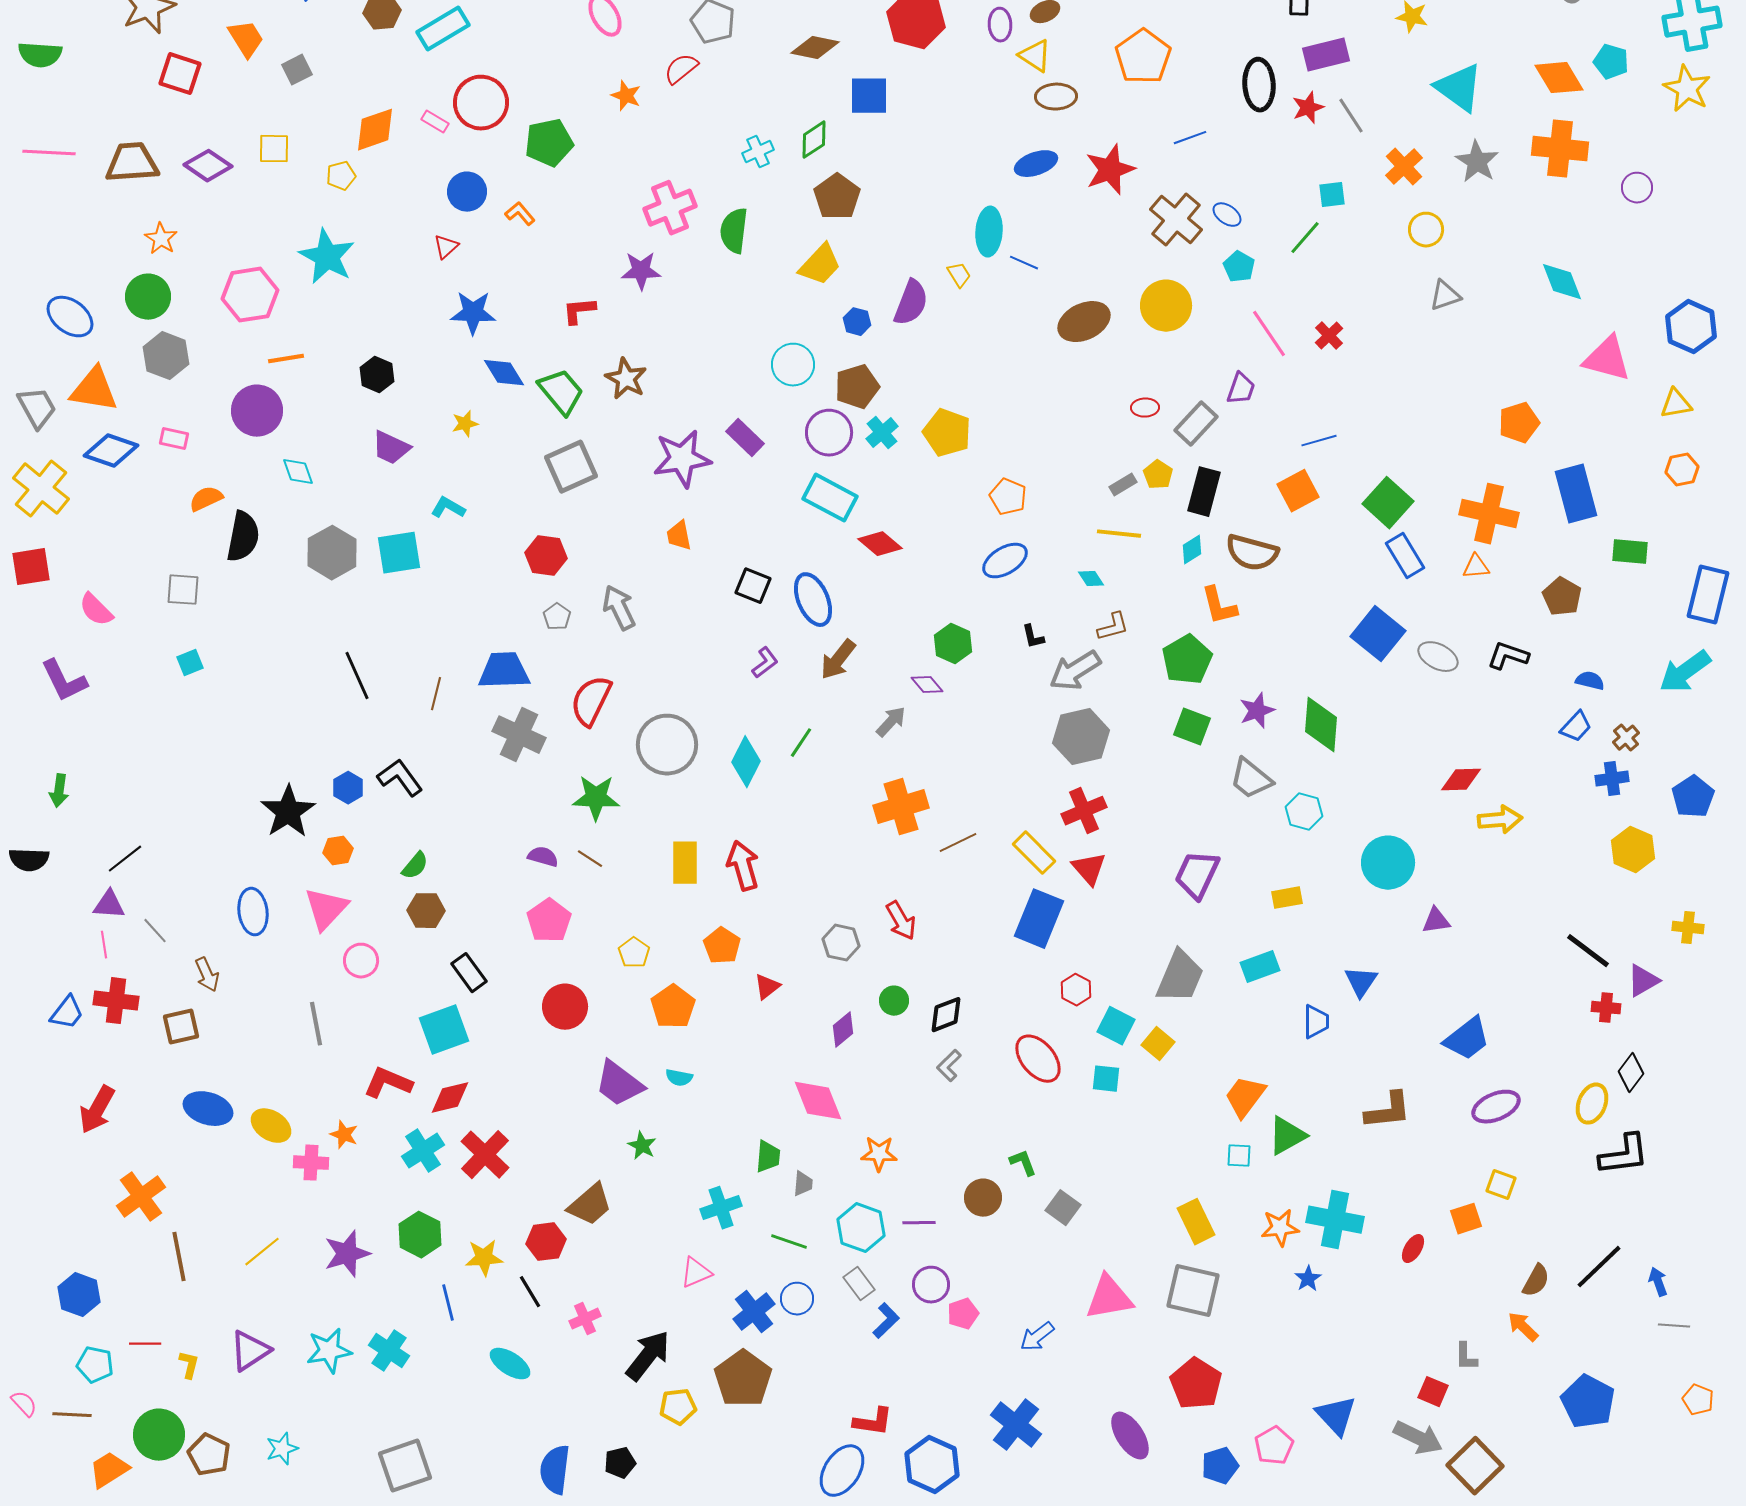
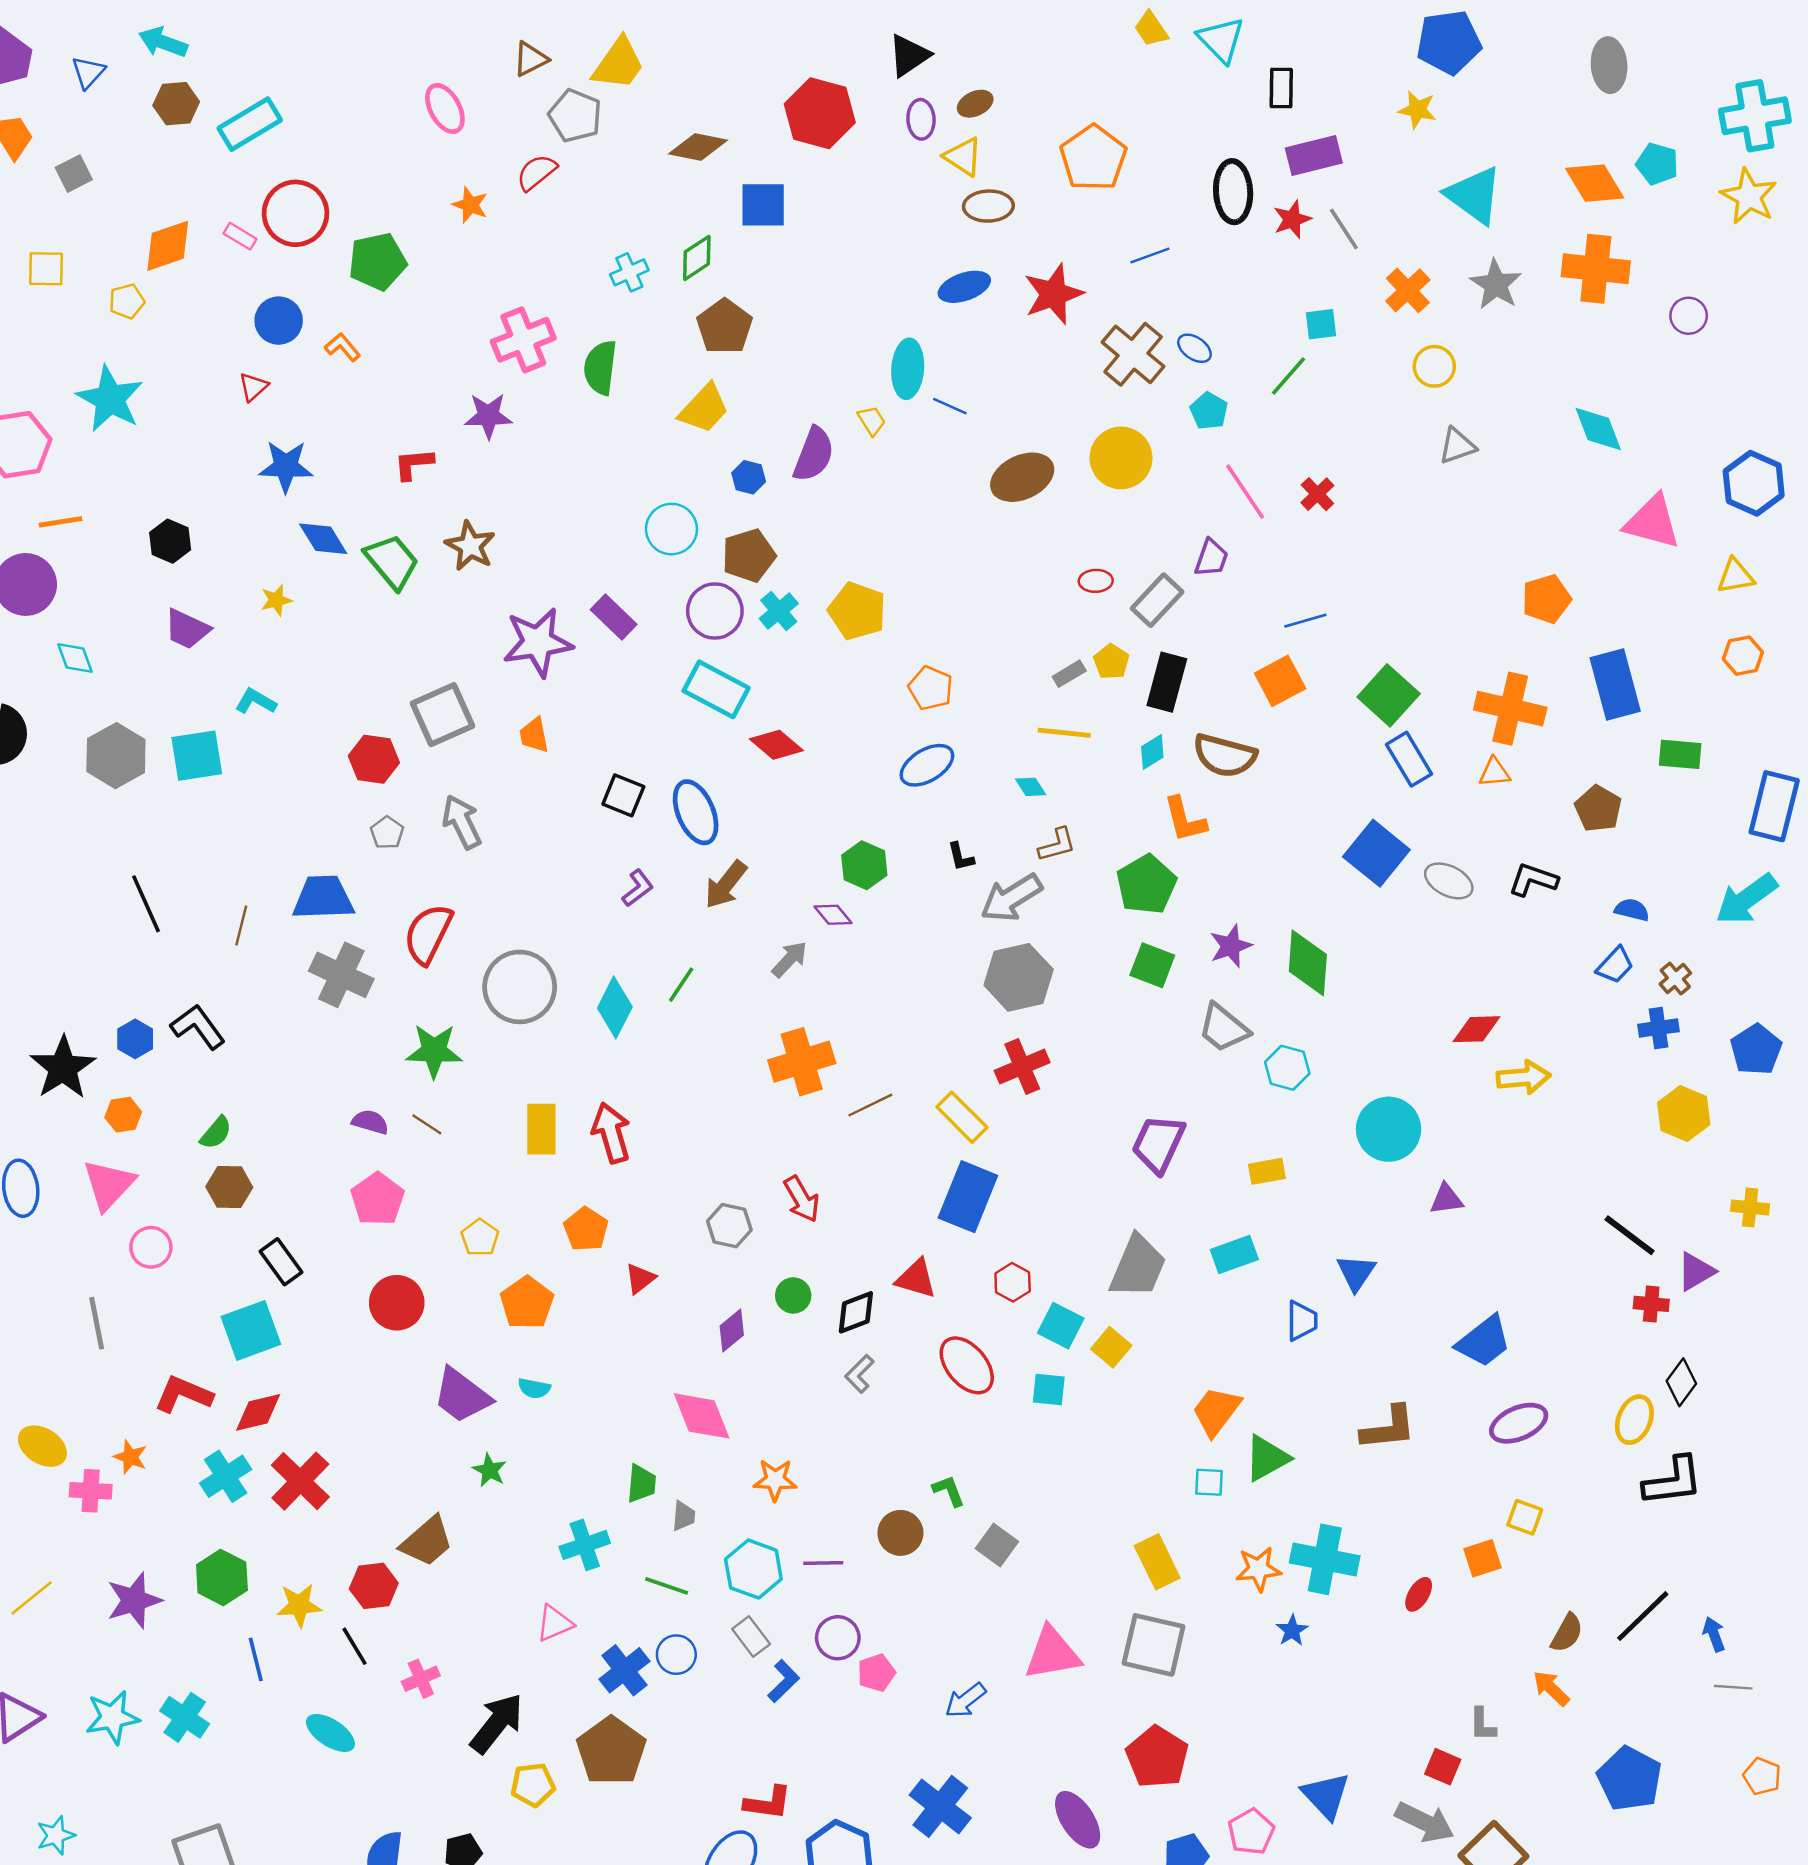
gray square: (571, 467) -> (443, 715), moved
red triangle: (1089, 869) -> (916, 1279), moved, turned -33

